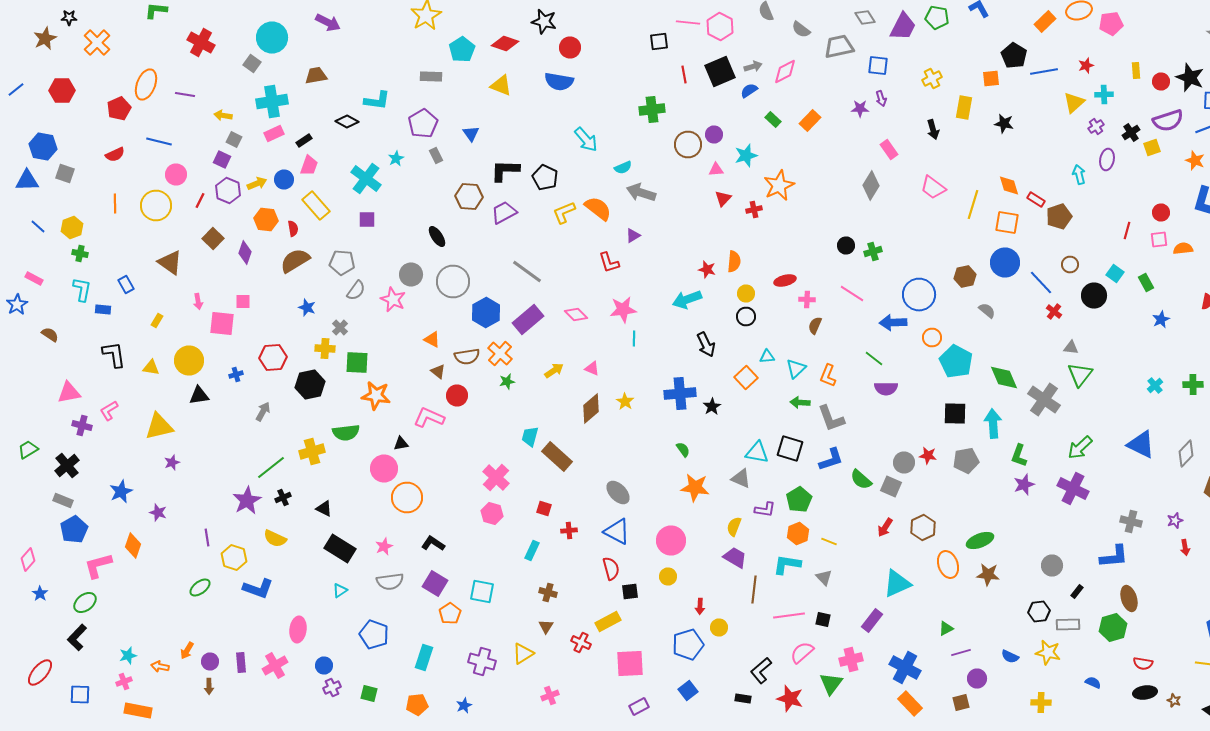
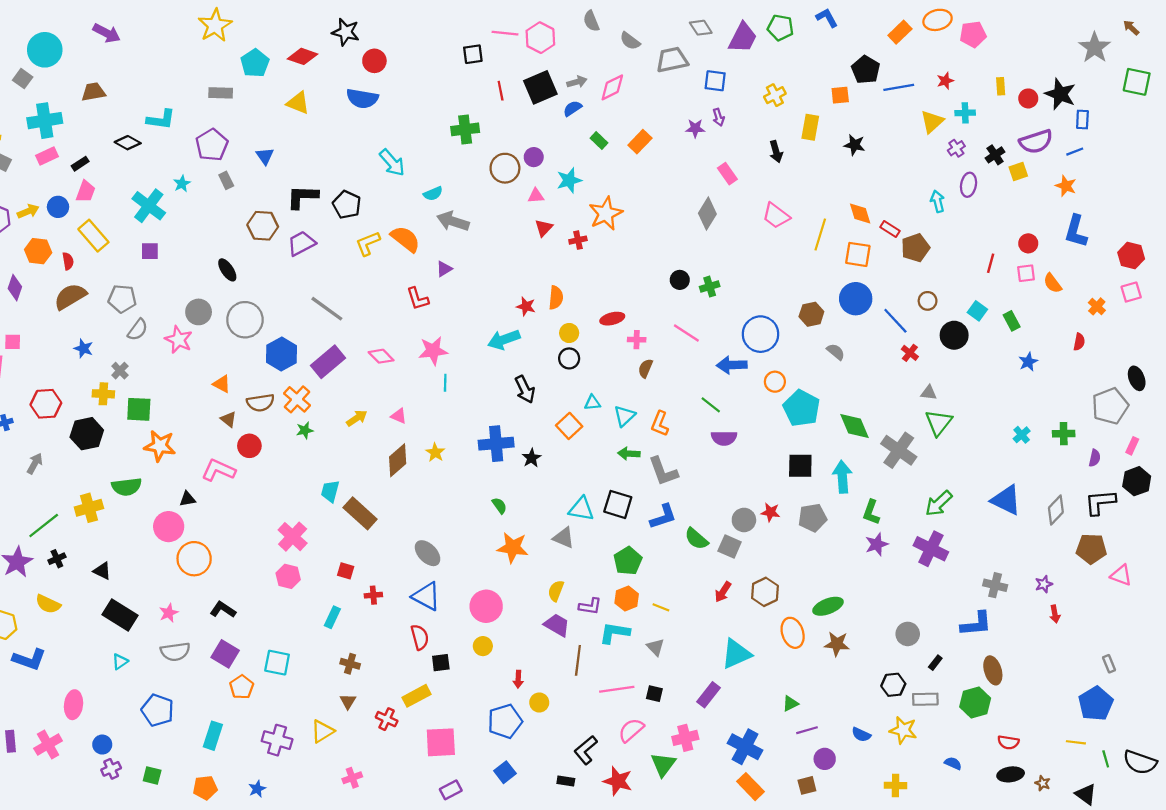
orange semicircle: (1183, 248) -> (1053, 283), turned -120
purple L-shape: (765, 510) -> (590, 606), moved

